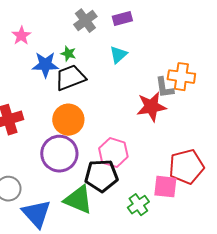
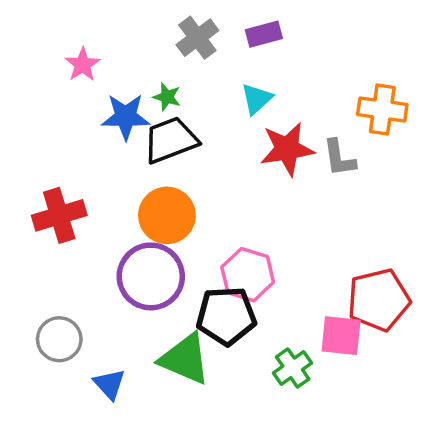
orange cross: (181, 77) -> (382, 109), moved
red star: (151, 107) -> (287, 149), moved
blue triangle: (36, 214) -> (109, 384), size x0.6

